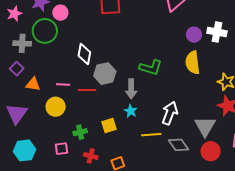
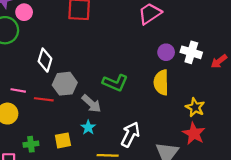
gray arrow: (131, 89) -> (91, 104), turned -54

